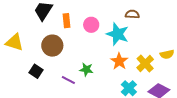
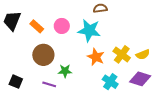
orange rectangle: (66, 21) -> (37, 26), turned -32
brown circle: (52, 46) -> (43, 55), moved
yellow semicircle: (167, 54) -> (143, 54), moved

